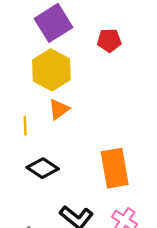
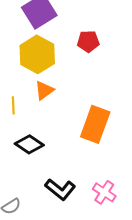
red pentagon: (109, 40) -> (88, 41), moved
orange rectangle: (115, 168) -> (95, 124), moved, turned 30

